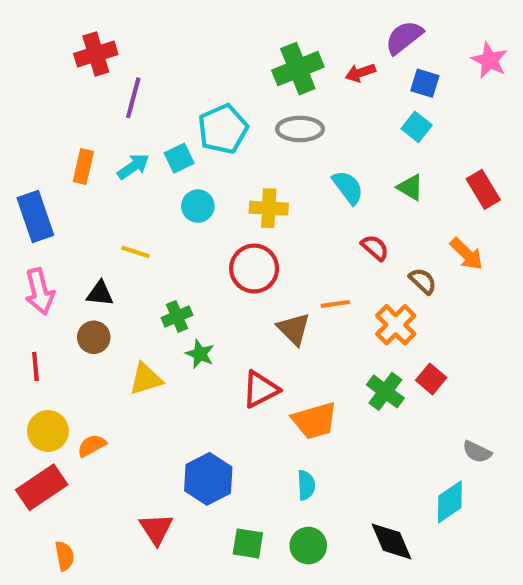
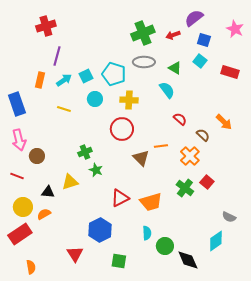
purple line: (133, 98) -> (57, 56), moved
cyan pentagon: (223, 129) -> (114, 74), moved, turned -30
green triangle: (410, 187) -> (175, 68), moved
red rectangle: (483, 189) -> (230, 72), moved, turned -42
yellow line: (135, 252) -> (64, 109), moved
black triangle: (100, 294) -> (48, 192), moved
brown circle: (94, 337) -> (37, 156), moved
red line: (35, 366) -> (17, 176), turned -64
red triangle: (260, 389) -> (120, 198), moved
green circle: (308, 546) -> (165, 246), moved

